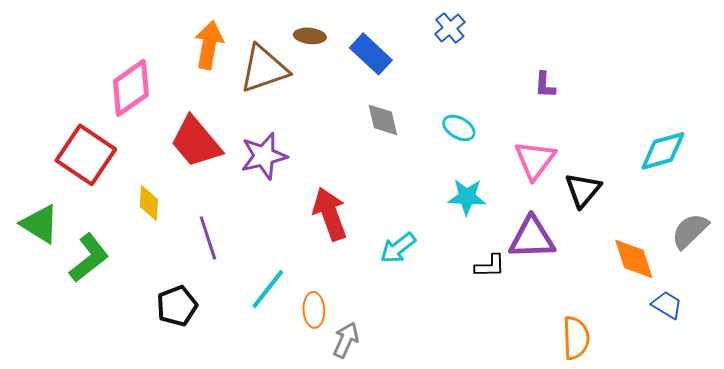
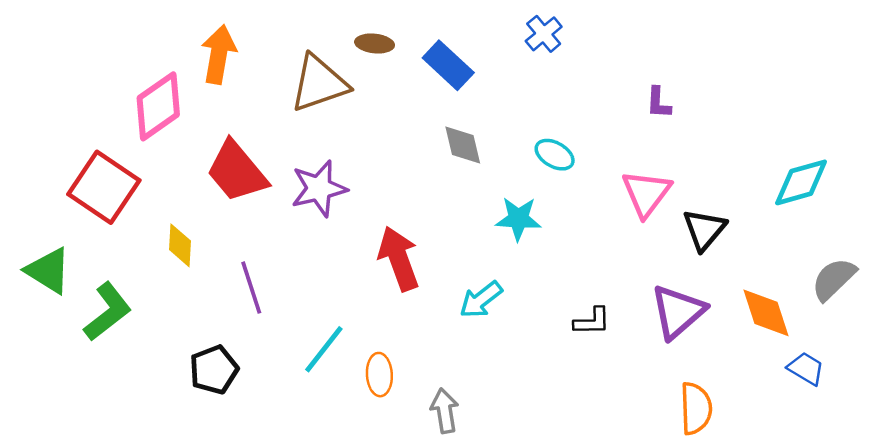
orange arrow: (209, 45) -> (219, 54), moved
cyan star: (467, 197) -> (518, 219), moved
purple triangle: (532, 238) -> (678, 312), moved, turned -39
gray arrow: (346, 340) -> (445, 411), moved, turned -33

